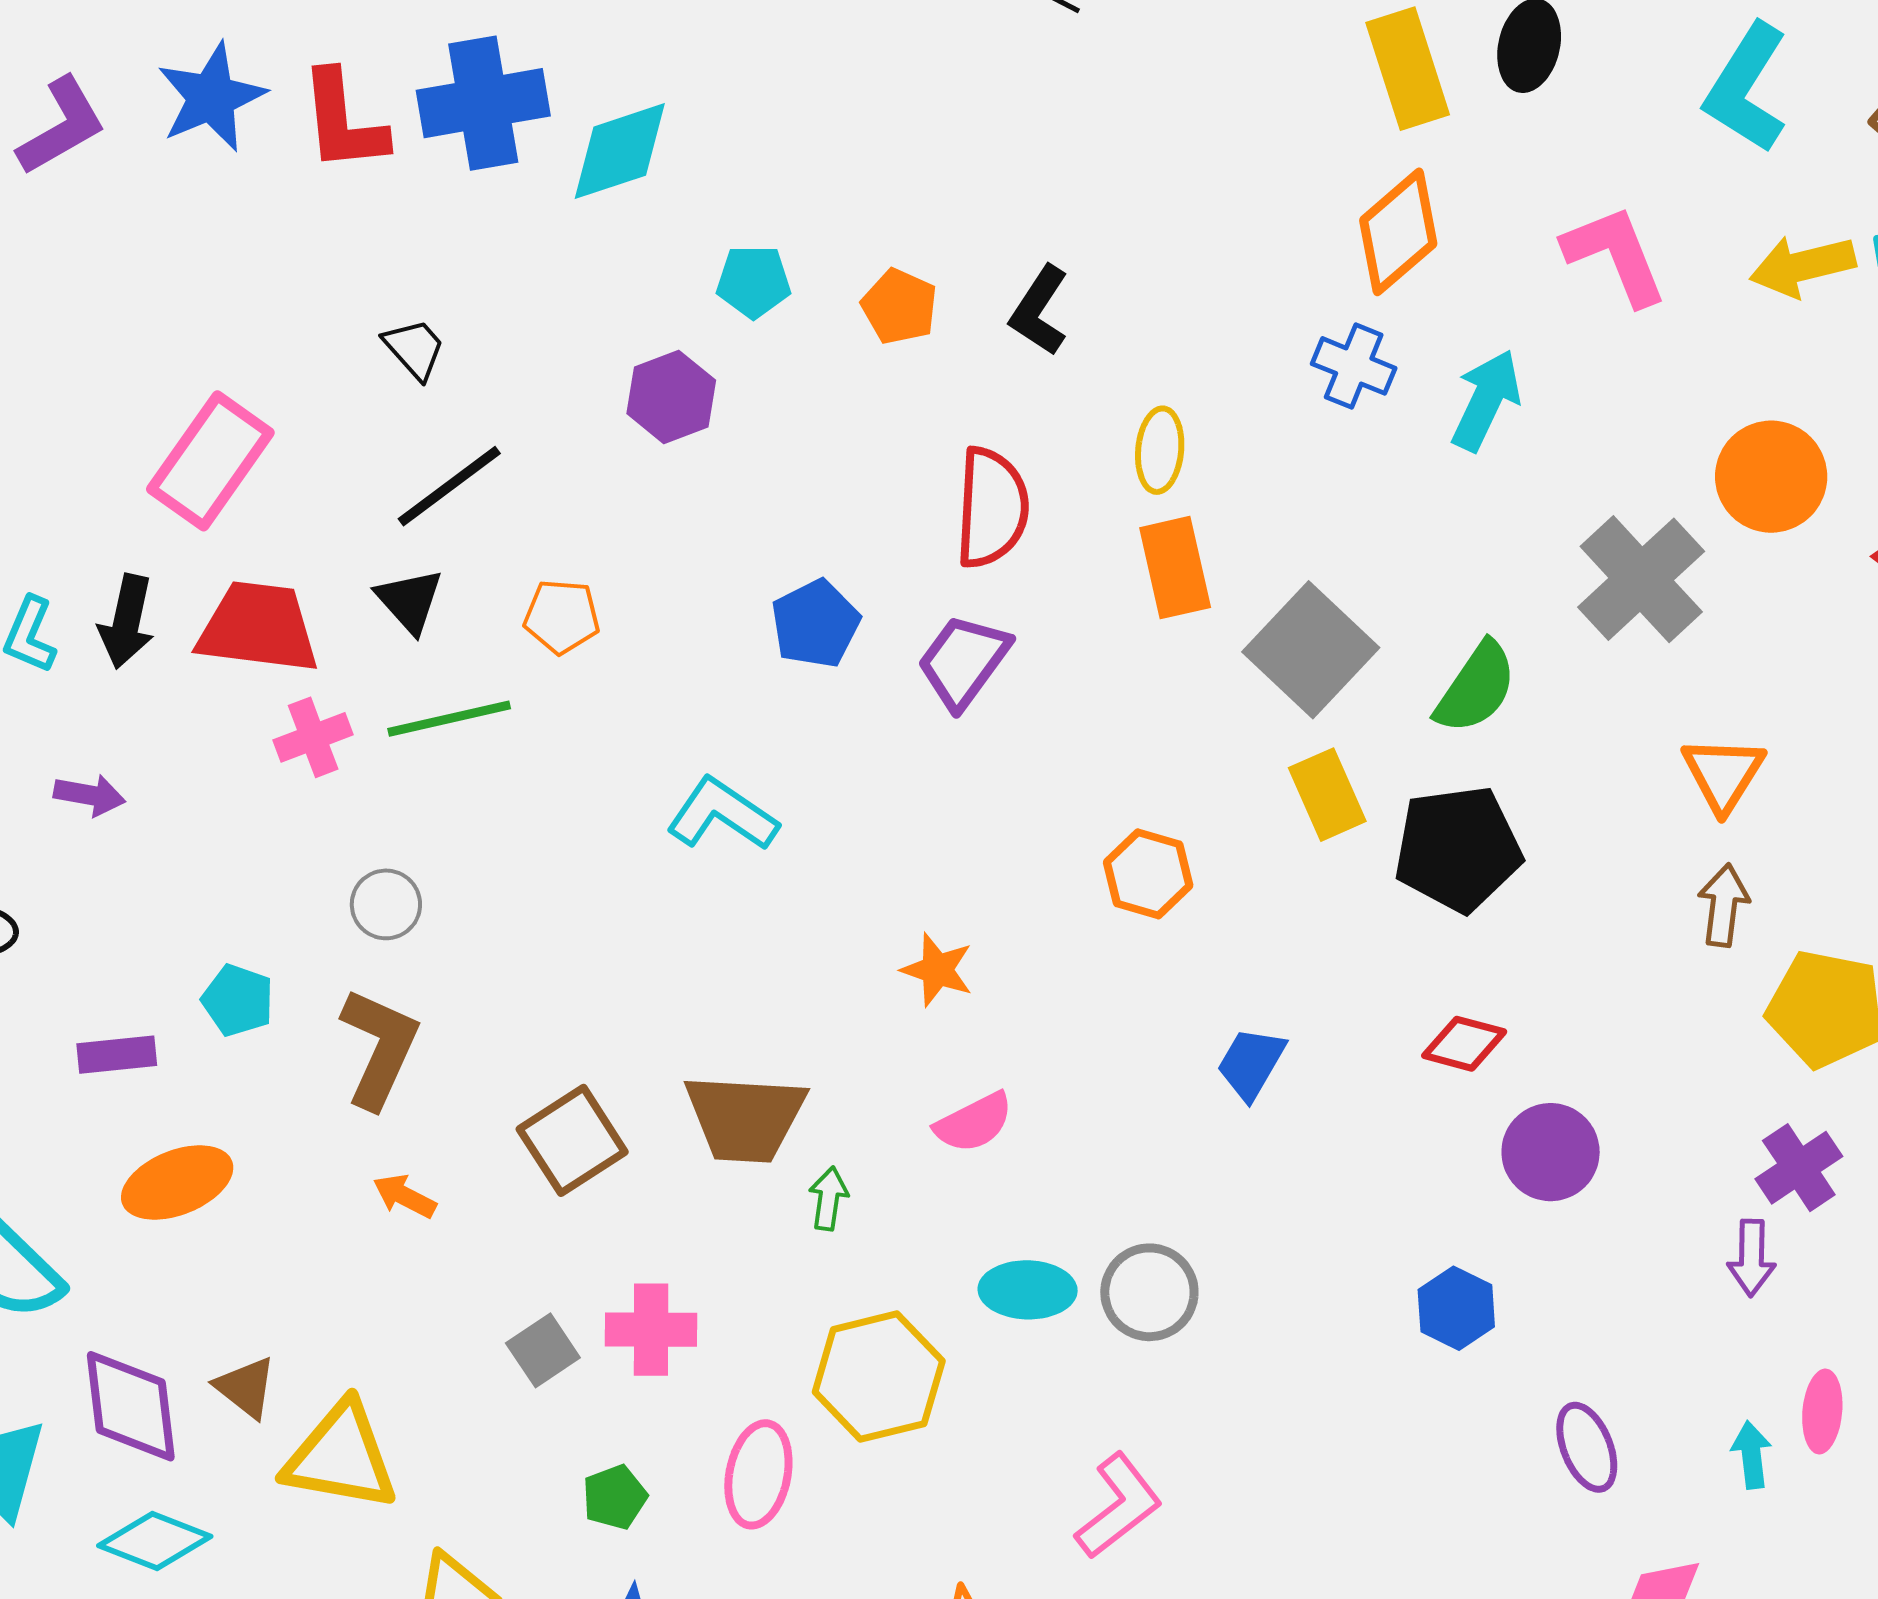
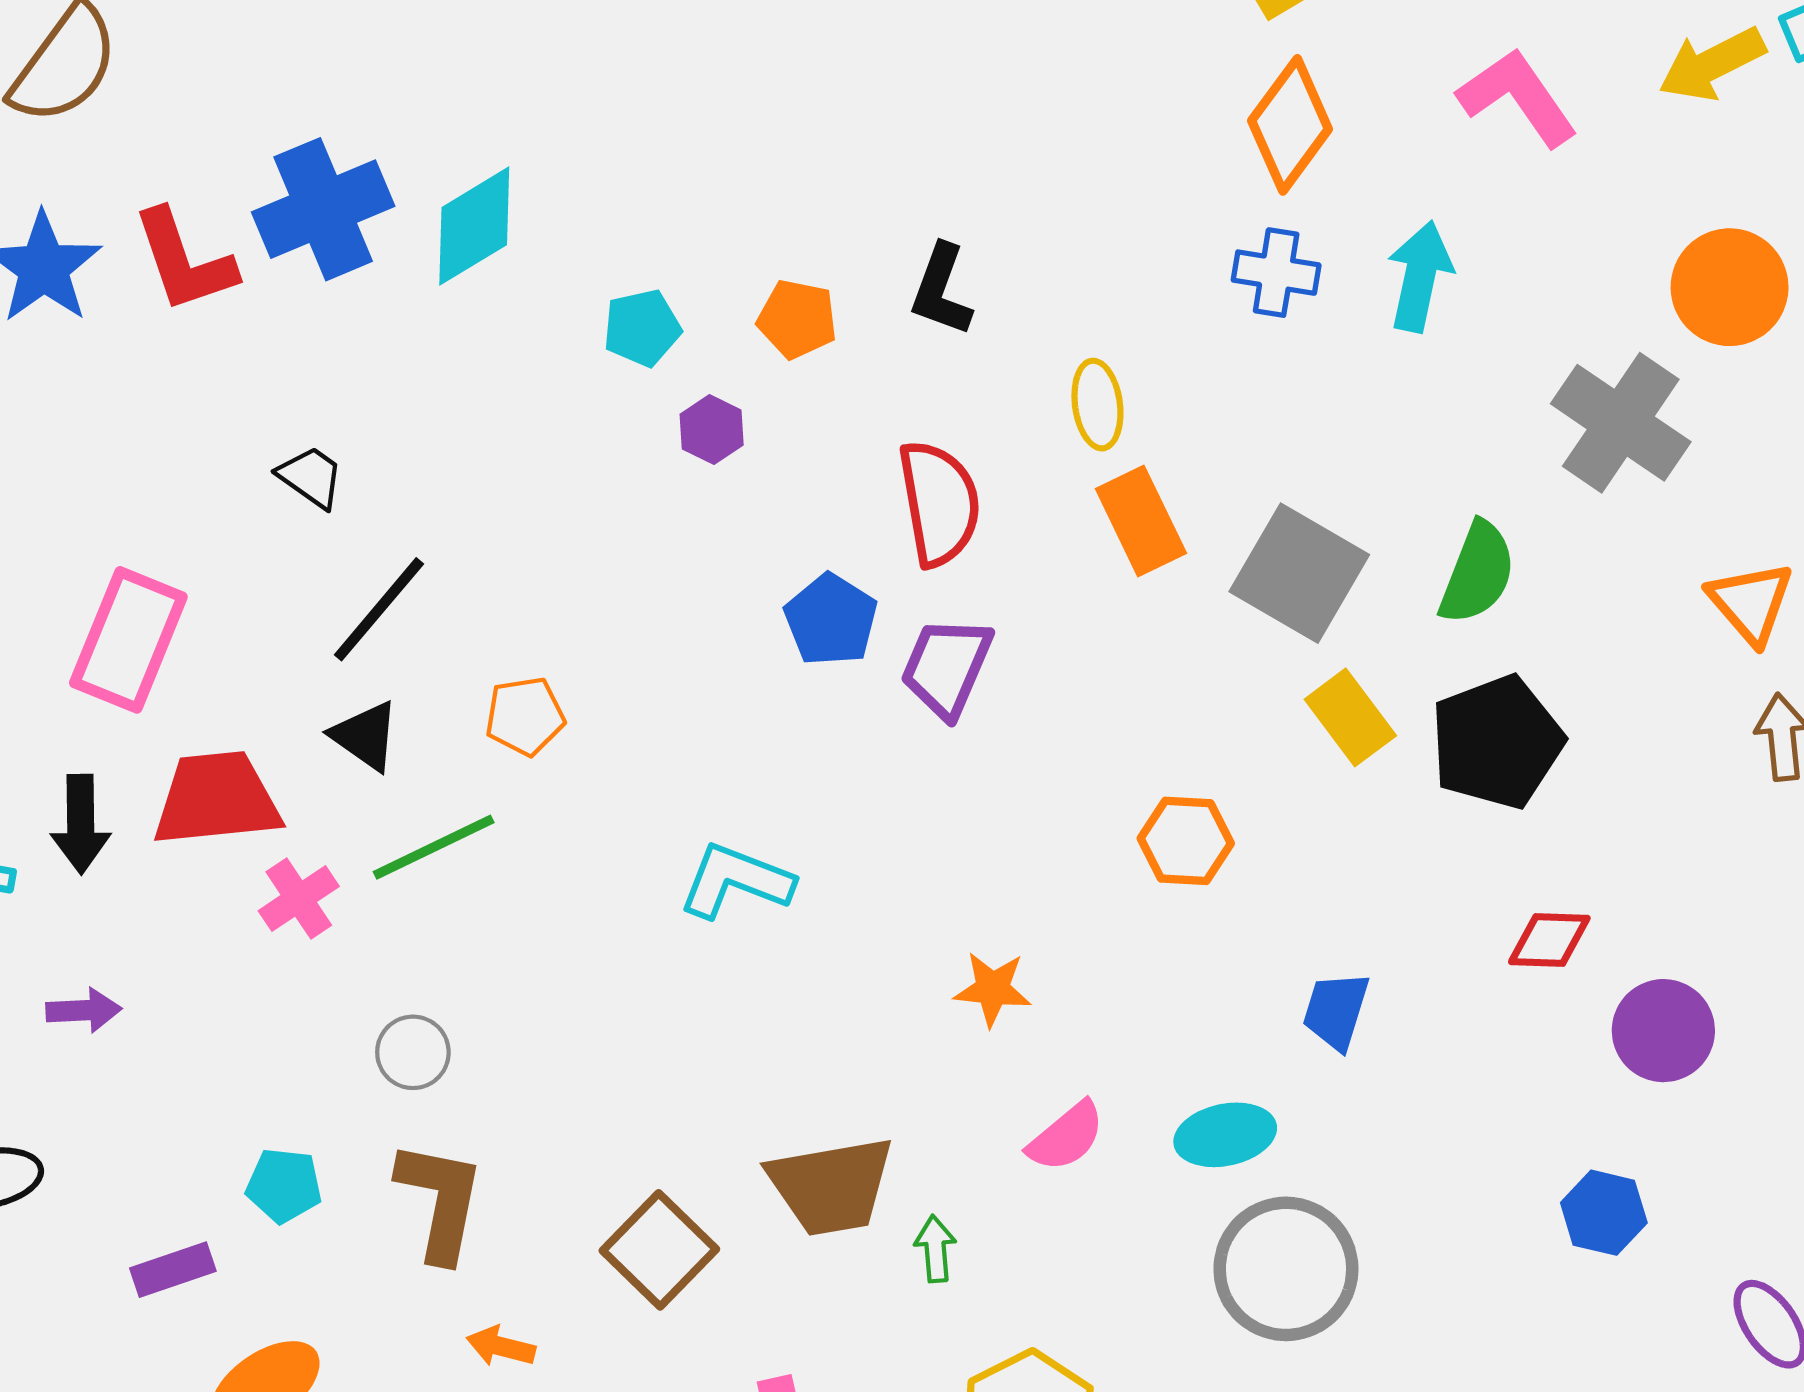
purple hexagon: (671, 397) -> (712, 430), moved, size x0.7
blue pentagon: (815, 624) -> (831, 620), moved
cyan ellipse: (1028, 1290) -> (1225, 1135), moved
gray circle: (1149, 1292) -> (1286, 1269), size x1.4

